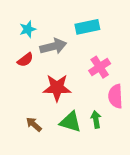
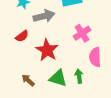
red semicircle: (25, 60) -> (22, 36), moved
red star: (57, 88) -> (47, 50), turned 30

